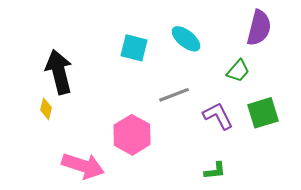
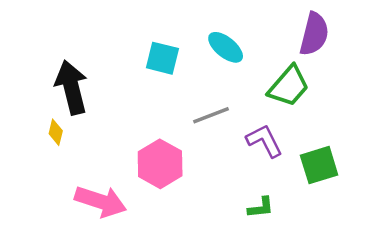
green trapezoid: (238, 71) -> (289, 86), size x1.5
green square: (263, 113) -> (319, 165), moved

